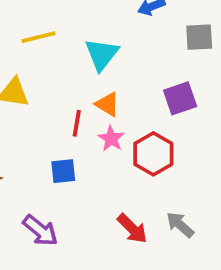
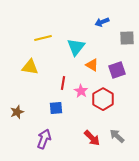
orange triangle: (107, 104) -> (92, 65), moved
purple arrow: (40, 230) -> (44, 139), turned -108

